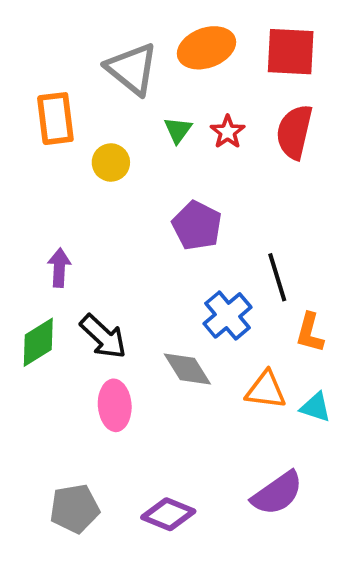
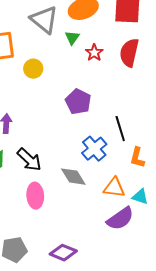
green triangle: (178, 130) -> (72, 38), moved
purple semicircle: (277, 493) -> (120, 219), moved

